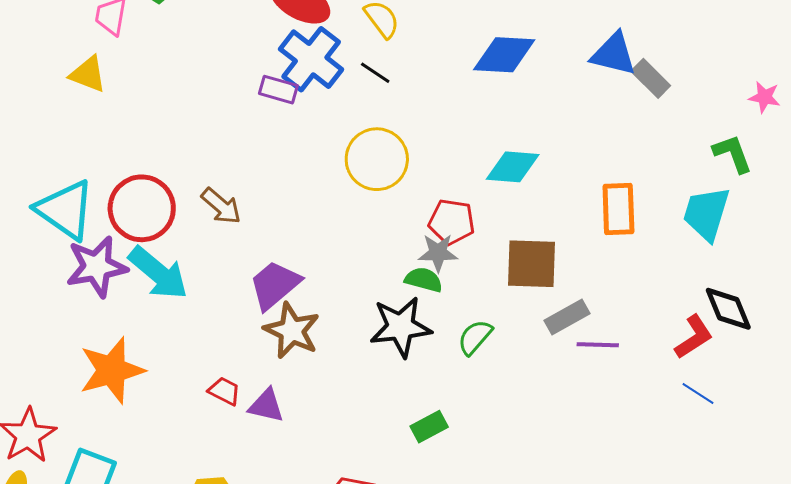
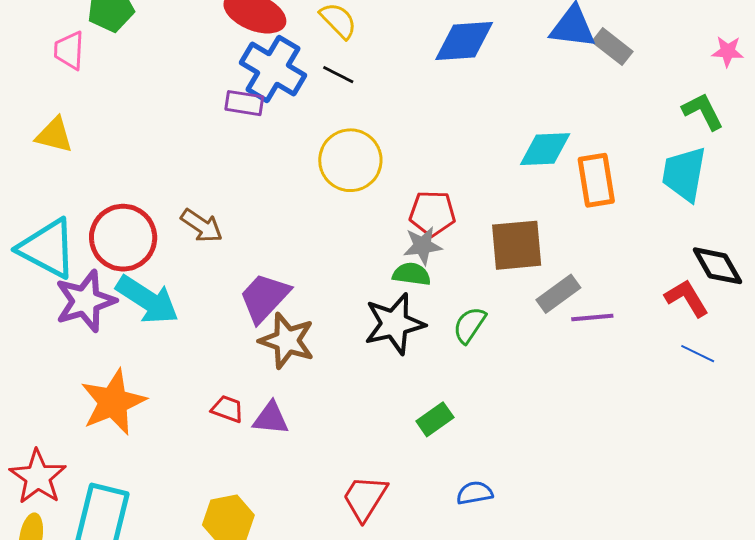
yellow triangle: (88, 74) -> (54, 135), moved
cyan diamond: (513, 167) -> (545, 149), moved
red L-shape: (694, 337) -> (687, 298), turned -81

